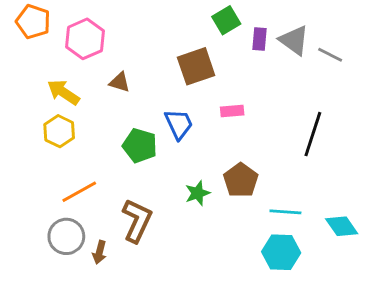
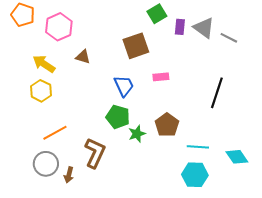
green pentagon: (140, 146) -> (118, 117), moved

